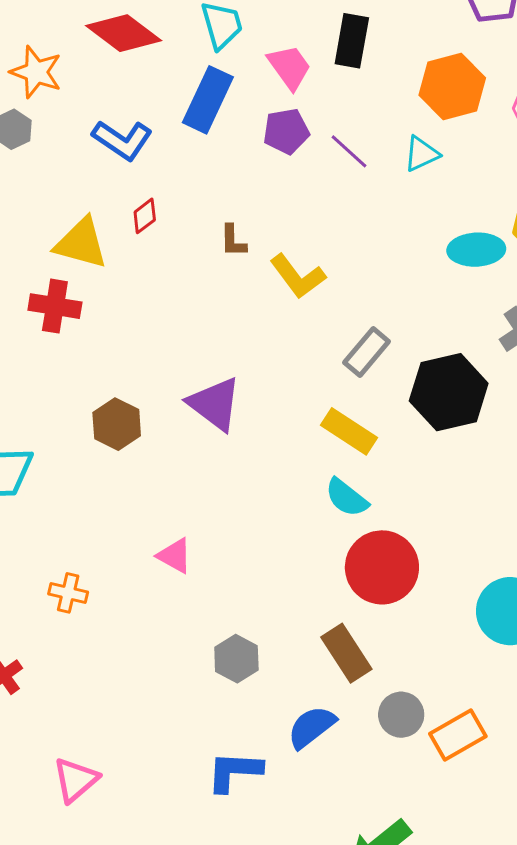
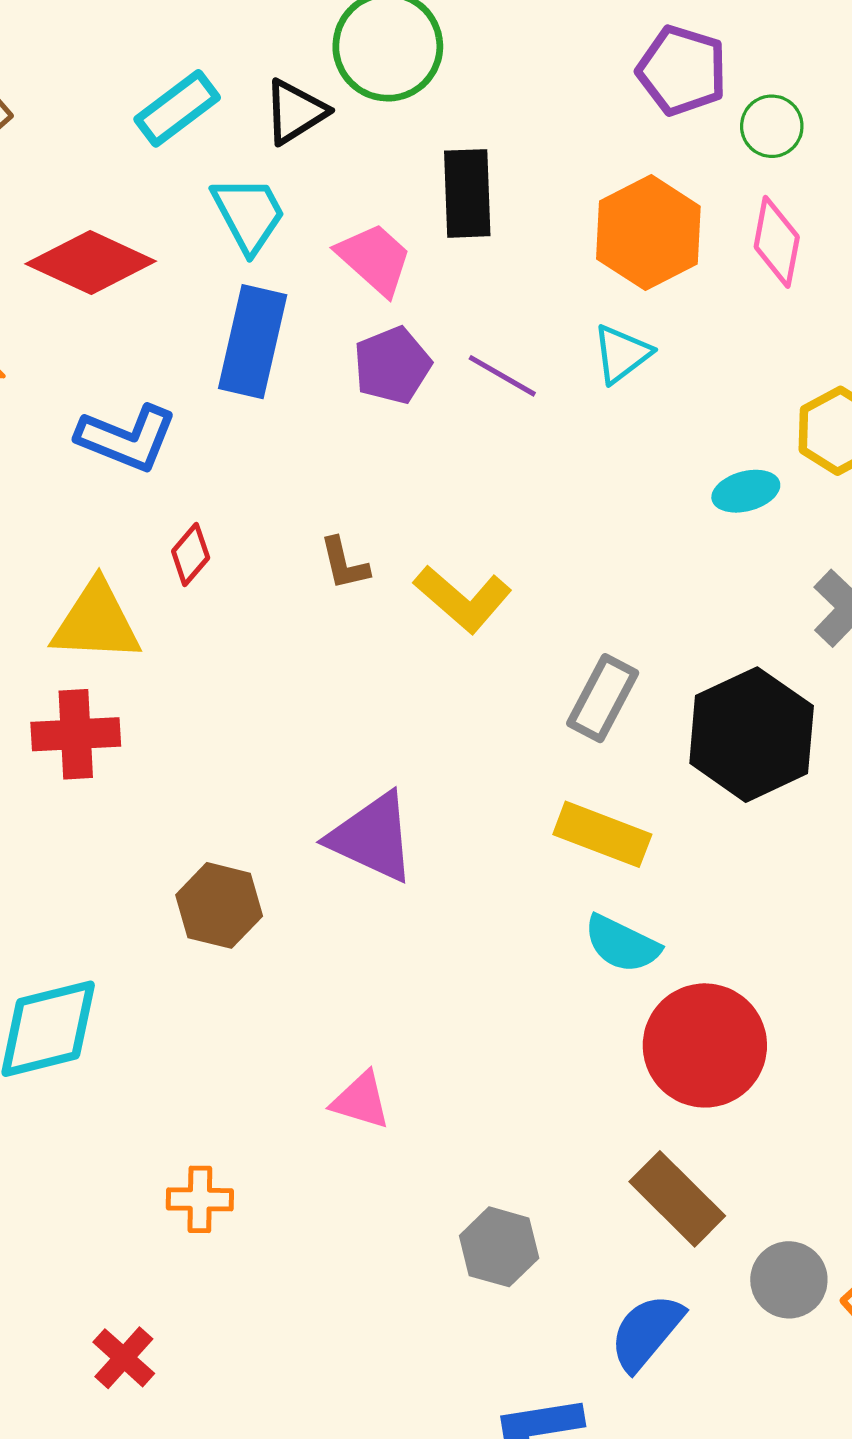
cyan ellipse: (476, 250) -> (746, 491), size x0.7

